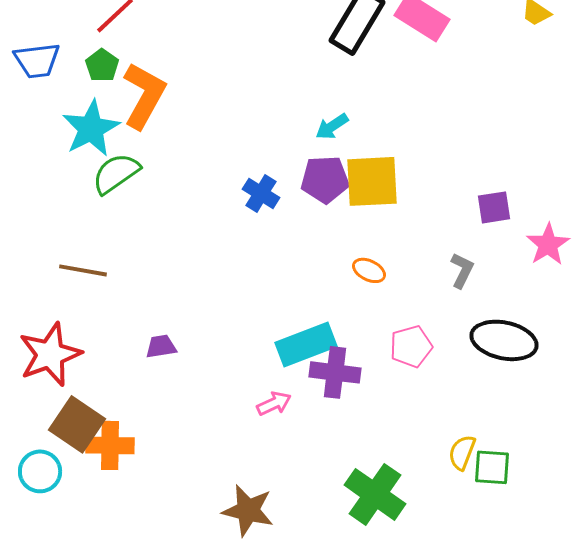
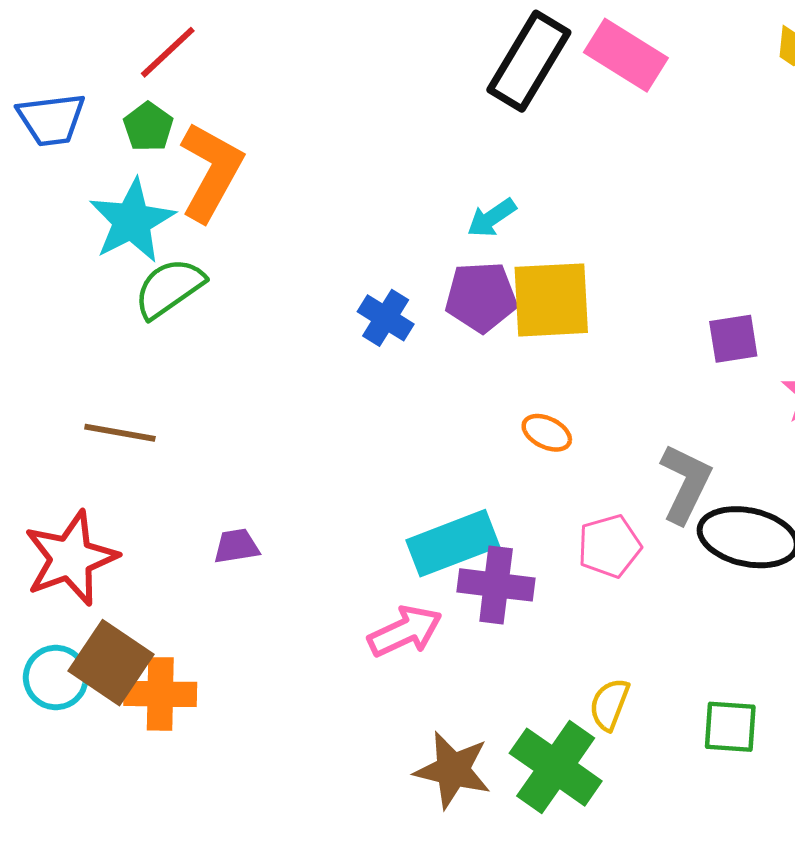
gray L-shape: (462, 270) -> (686, 483), moved, size x1.5
pink arrow: (274, 403) -> (405, 631), size x1.4
yellow semicircle: (462, 452) -> (609, 704), moved
cyan circle: (40, 471) -> (56, 677), moved
brown star: (248, 510) -> (453, 770), moved

